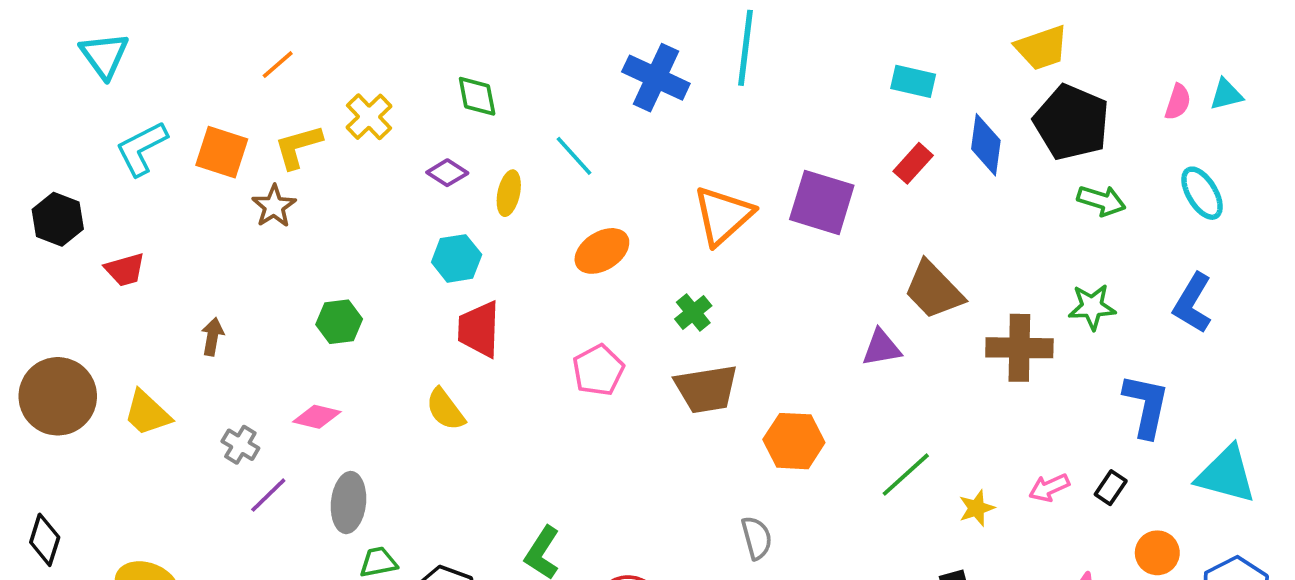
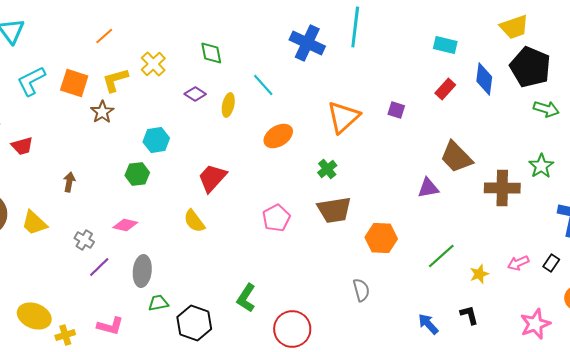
purple square: (822, 202) -> (396, 110), size x0.5
cyan hexagon: (457, 258) -> (156, 140), moved
green star: (1092, 307) -> (541, 166), turned -30
red trapezoid: (479, 329) -> (212, 178), turned 40
pink pentagon: (598, 370) -> (276, 218), moved

